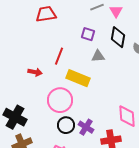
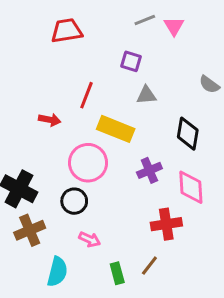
black diamond: (118, 37) -> (188, 134), moved
black circle: (66, 125) -> (74, 201), moved
purple cross: (86, 127) -> (149, 170), moved, turned 35

